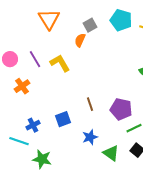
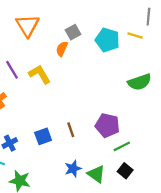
cyan pentagon: (121, 20) -> (107, 40), moved
brown line: (90, 104) -> (71, 130), moved
blue star: (90, 137) -> (73, 169), moved

